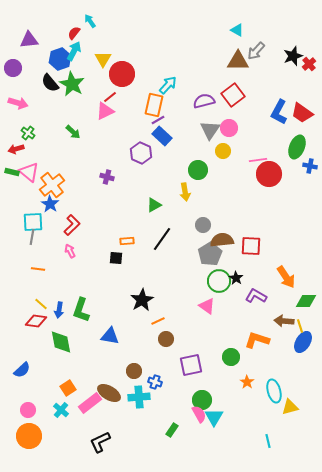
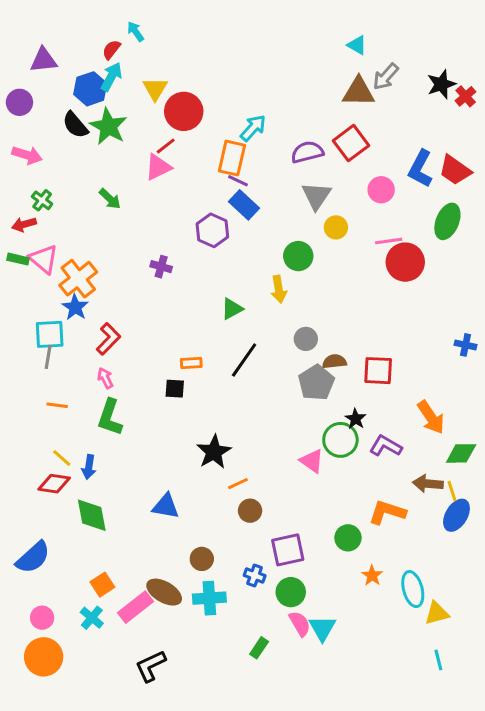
purple line: (158, 120) -> (238, 181), turned 56
pink circle: (229, 128) -> (381, 190), moved
blue cross: (310, 166) -> (466, 345), moved
brown semicircle: (222, 240) -> (334, 362), size x0.7
green circle: (219, 281) -> (340, 440), moved
green L-shape: (81, 310) -> (110, 417), moved
blue semicircle: (22, 370) -> (33, 557), size x1.4
blue cross: (155, 382) -> (255, 576), moved
green circle: (202, 400) -> (291, 592), moved
cyan line: (268, 441) -> (438, 660), moved

